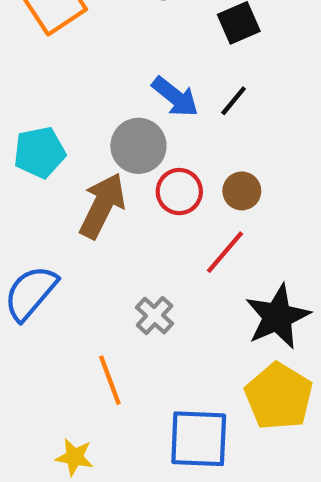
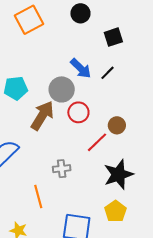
brown circle: (242, 191) -> (117, 125), moved
gray cross: (155, 316) -> (62, 169), turned 36
yellow pentagon: (279, 396) -> (116, 211), size x0.7

